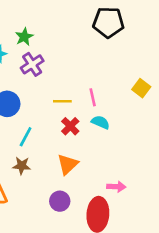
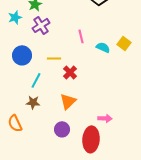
pink line: (93, 97) -> (81, 36), moved
yellow line: (62, 101) -> (54, 58), moved
cyan semicircle: (101, 122) -> (103, 47), moved

